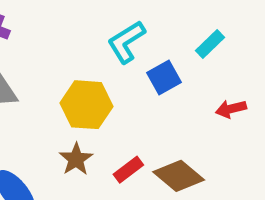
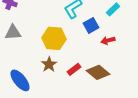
red arrow: (231, 109) -> (108, 40), moved

